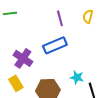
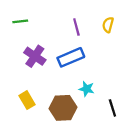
purple cross: (23, 58) -> (35, 56), moved
cyan star: (77, 77) -> (87, 89), moved

